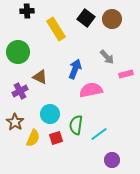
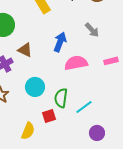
pink rectangle: (126, 74) -> (111, 61), moved
yellow semicircle: (33, 138) -> (28, 131), moved
red square: (56, 138) -> (49, 116), moved

